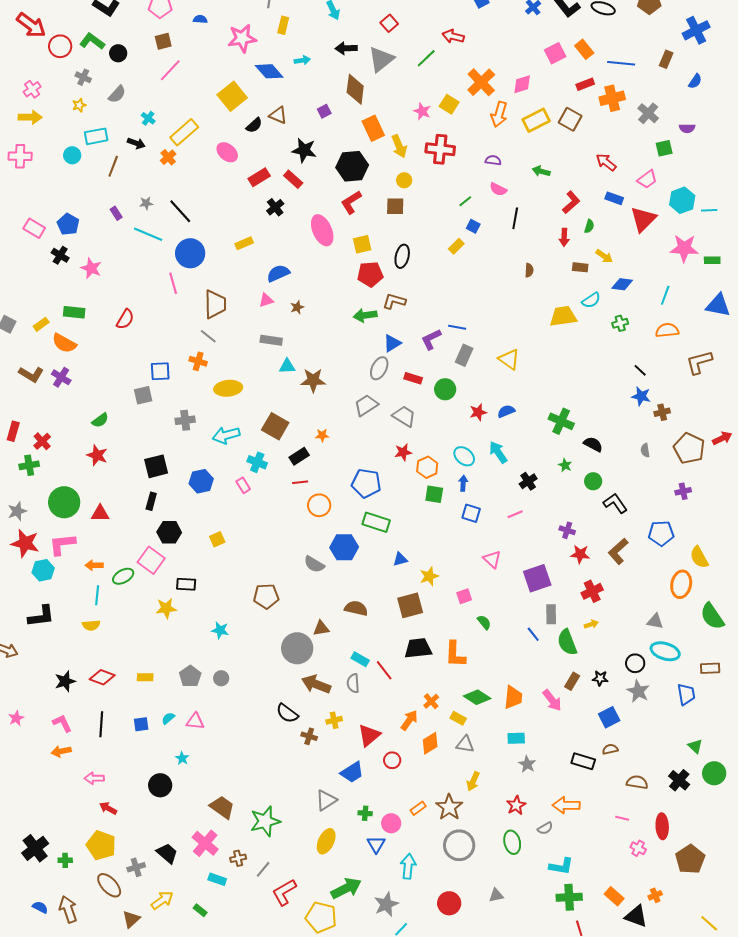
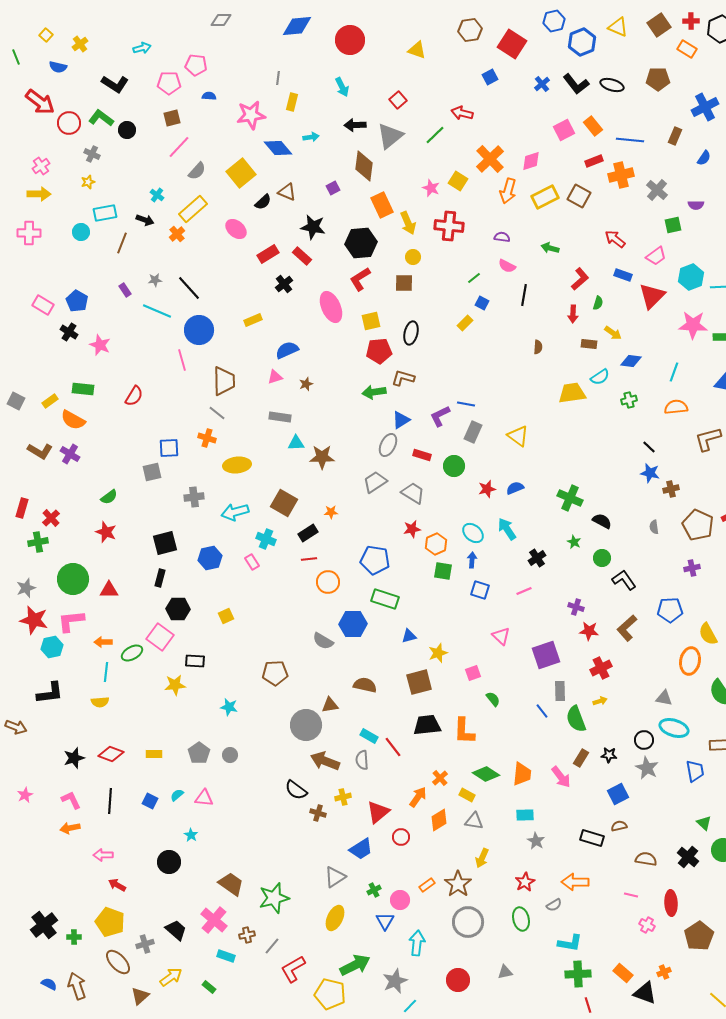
gray semicircle: (117, 94) -> (197, 171), moved
blue square: (141, 724) -> (150, 801), turned 35
green cross: (365, 813) -> (374, 890), turned -32

